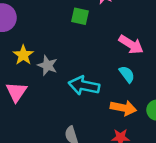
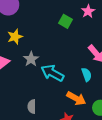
gray star: (47, 65) -> (31, 59), moved

